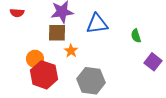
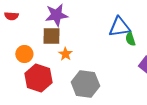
blue triangle: (97, 24) -> (119, 27), moved
orange circle: (35, 59) -> (24, 54), moved

